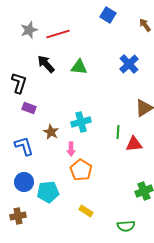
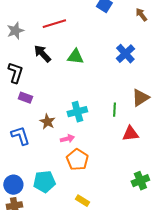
gray star: (29, 30) -> (15, 31), moved
green line: (118, 132) -> (114, 110), moved
pink arrow: (71, 149) -> (67, 139), turned -104
blue circle: (24, 182) -> (13, 185), moved

